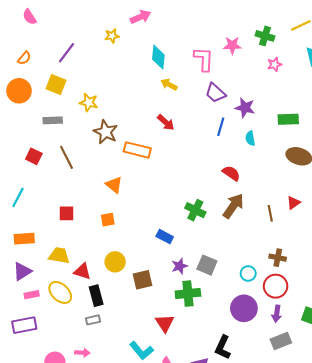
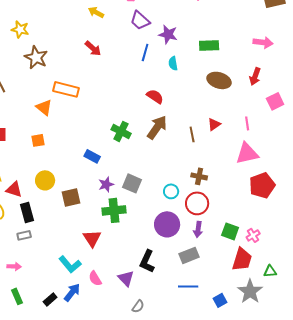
orange rectangle: (137, 150) -> (66, 89), moved
gray rectangle: (281, 341) -> (189, 255), moved

